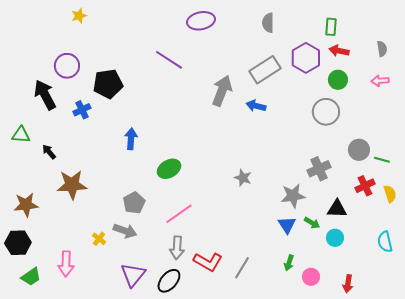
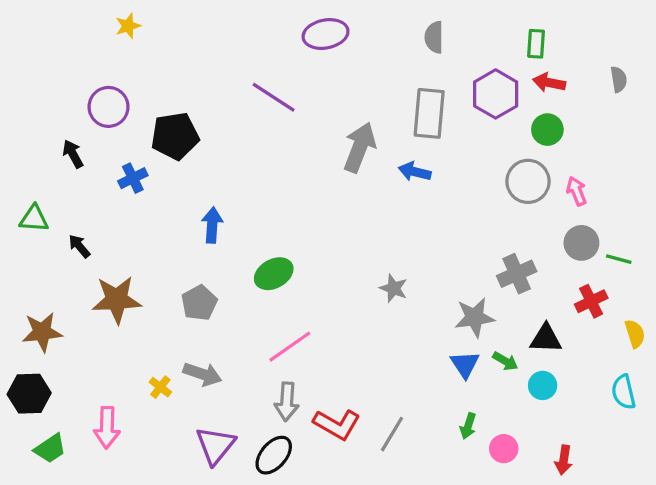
gray rectangle: (265, 70) -> (429, 113), turned -52
pink arrow: (380, 81) -> (577, 191), moved, turned 72
black arrow: (45, 95) -> (73, 154), size x0.6
yellow semicircle: (390, 194) -> (635, 334), moved
gray pentagon: (134, 203) -> (199, 303), moved

